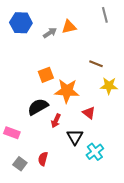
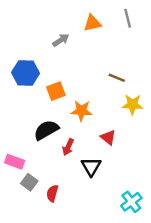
blue hexagon: (21, 23) -> (26, 73), moved
orange triangle: (69, 27) -> (92, 23), moved
orange star: (67, 91) -> (81, 111), size x0.7
cyan cross: (95, 152) -> (131, 202), moved
gray square: (20, 164) -> (29, 182), moved

